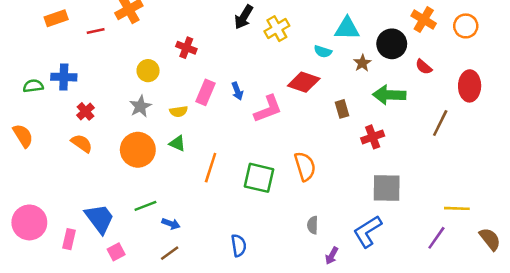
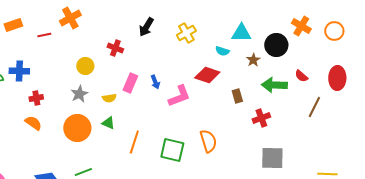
black arrow: (244, 17) -> (146, 27), moved
red semicircle: (424, 67) -> (301, 76), moved
red cross: (85, 111) -> (36, 98), turned 32

